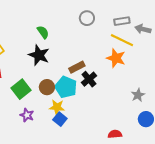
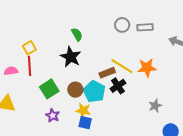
gray rectangle: (122, 21) -> (145, 27), moved
yellow line: (122, 40) -> (122, 66), moved
orange star: (116, 58) -> (147, 68), turned -30
gray star: (138, 95) -> (155, 106), moved
blue square: (60, 119) -> (85, 123), turned -32

